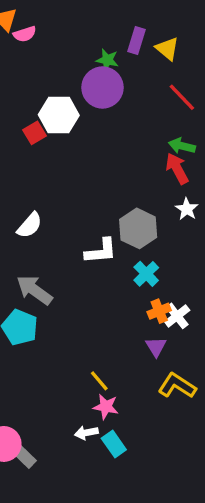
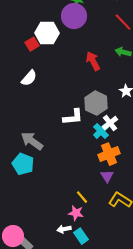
red arrow: (177, 169) -> (93, 61), moved
white semicircle: (30, 225) -> (29, 78), moved
orange cross: (159, 311) -> (109, 154), size x1.5
white cross: (177, 316) -> (110, 123), moved
yellow line: (99, 381) -> (82, 197), moved

